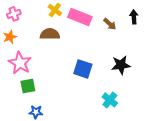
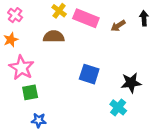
pink cross: (14, 14) -> (15, 15), turned -32
brown arrow: (110, 24) -> (118, 26), turned 104
black star: (121, 65) -> (131, 83), moved

